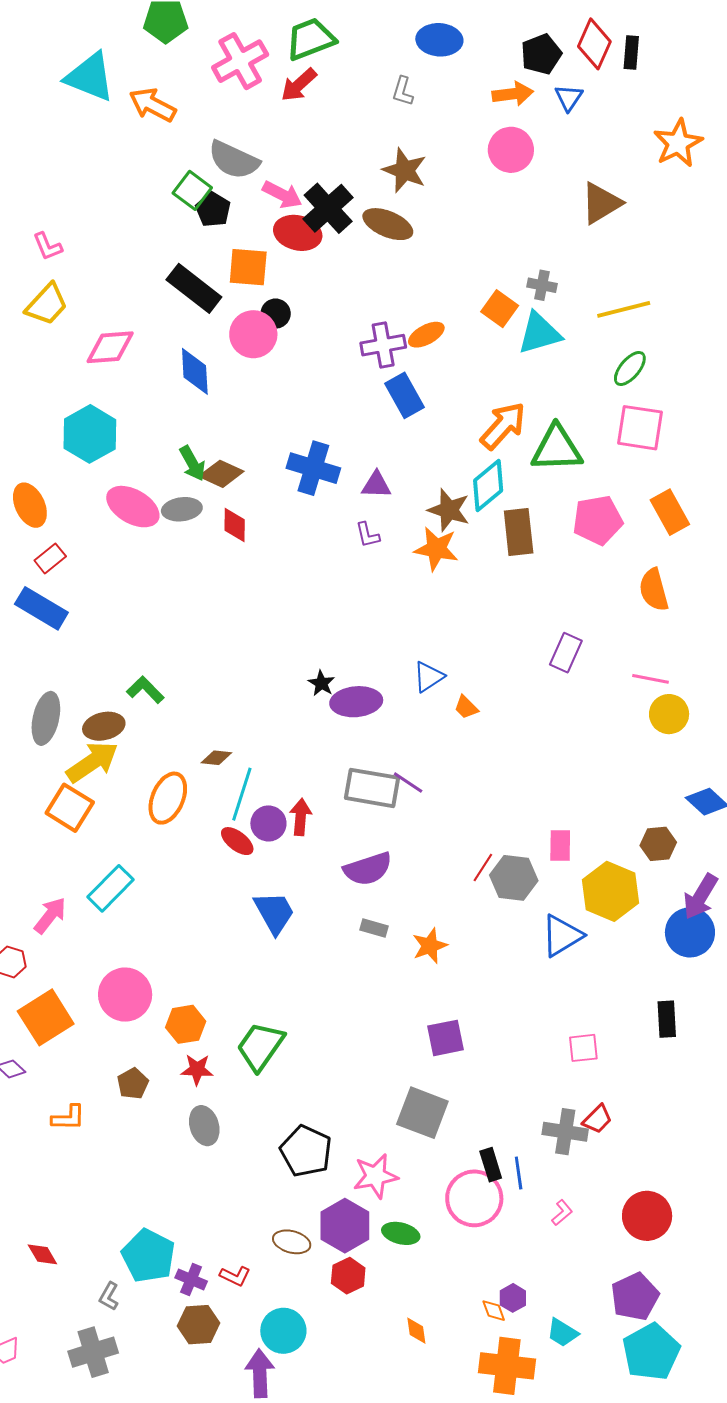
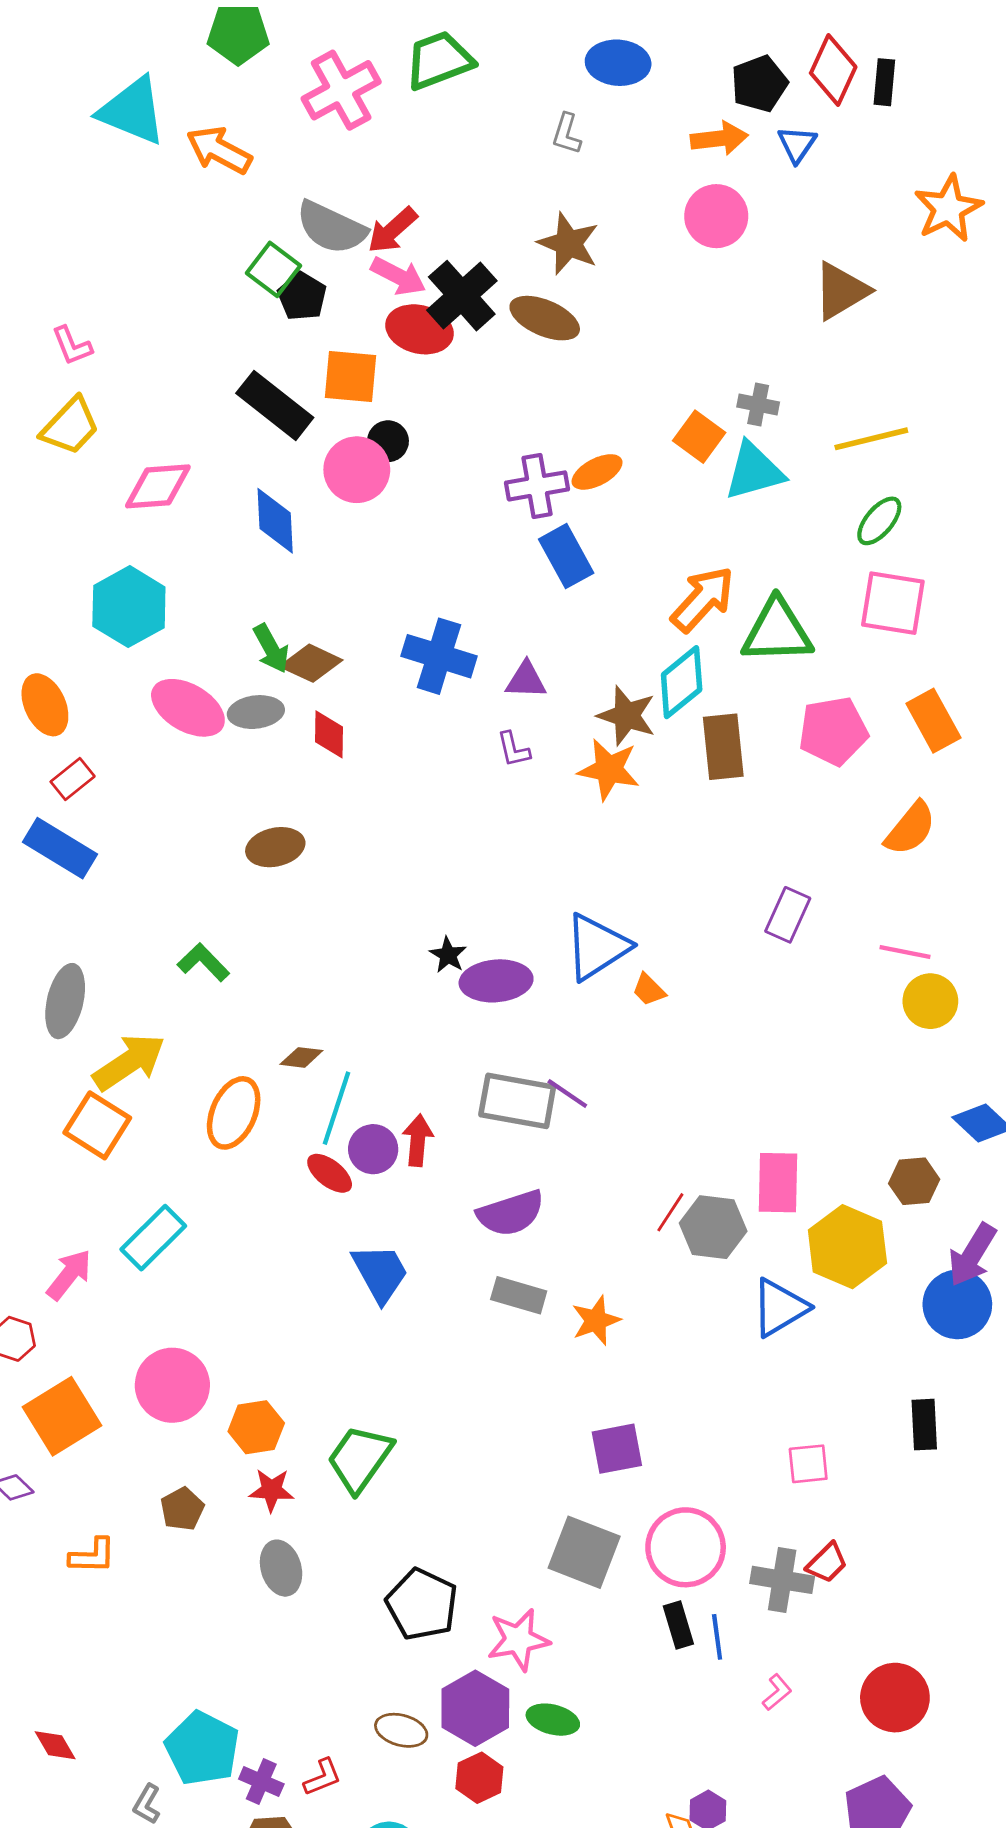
red arrow: (299, 85) -> (392, 230), moved
orange semicircle: (654, 590) -> (910, 828), turned -126
blue triangle: (429, 677) -> (597, 947), size x1.6
brown ellipse: (104, 726) -> (275, 847), moved
pink rectangle: (560, 846) -> (778, 1183), size x1.4
gray rectangle: (374, 928) -> (519, 1295), size x1.4
pink circle: (474, 1198) -> (686, 1547), moved
red L-shape: (235, 1276) -> (322, 1777), turned -48

